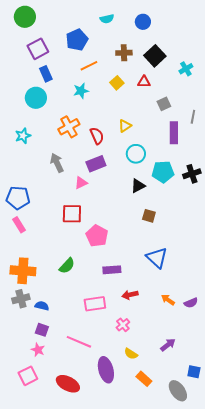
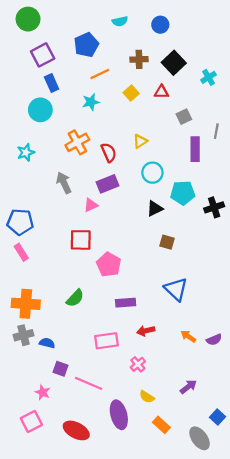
black cross: (192, 174) -> (214, 207), moved
purple square: (42, 330) -> (61, 369), moved
blue square: (194, 372) -> (217, 417), turned 32

